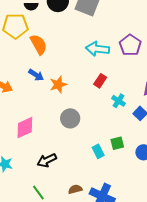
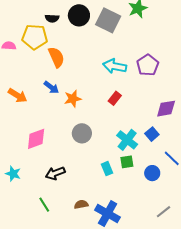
cyan cross: (118, 101) -> (127, 140), moved, size x1.5

